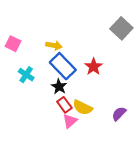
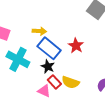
cyan cross: (26, 75) -> (18, 59), size x1.6
pink triangle: (70, 121) -> (44, 91), moved, turned -48

